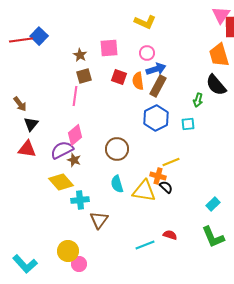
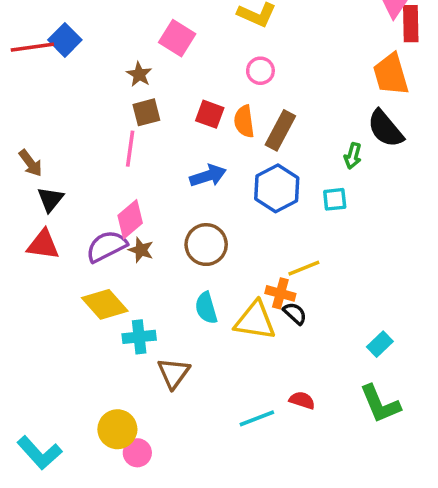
pink square: (109, 48) -> (177, 38), moved, turned 36
blue arrow: (156, 69) -> (208, 176), moved
brown star: (74, 160) -> (141, 250), moved

